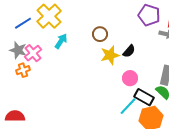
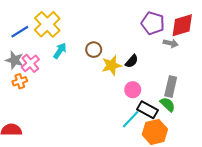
brown circle: (100, 34) -> (94, 50), moved

